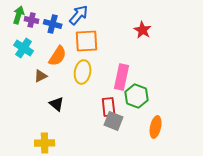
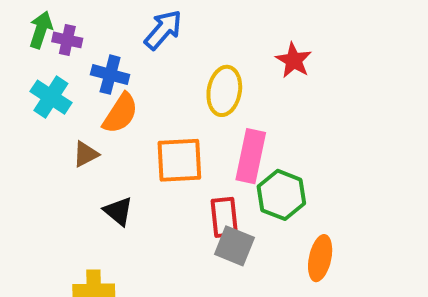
blue cross: (53, 24) -> (110, 75), moved
orange square: (87, 41) -> (179, 160), moved
yellow ellipse: (83, 72) -> (224, 91), moved

